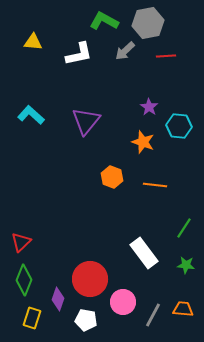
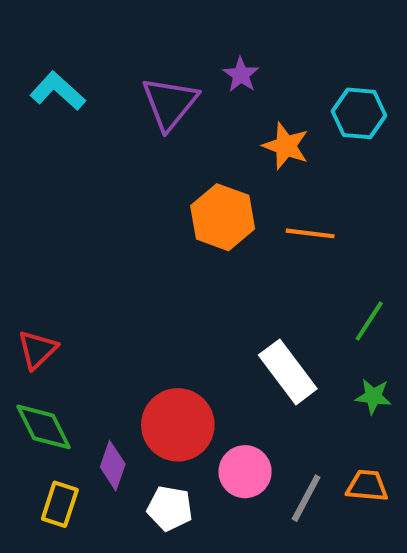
purple star: (149, 107) -> (241, 75), moved
orange hexagon: (112, 177) -> (223, 217), size x1.4
green diamond: (24, 280) -> (43, 427), turned -48

